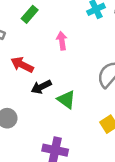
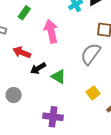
pink arrow: (62, 41) -> (51, 31), size x1.6

